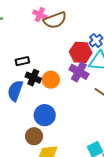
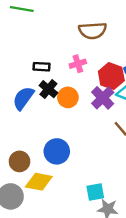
pink cross: (40, 15) -> (78, 64), moved, turned 32
blue circle: (45, 115) -> (57, 151), moved
brown circle: (34, 136) -> (20, 161), moved

